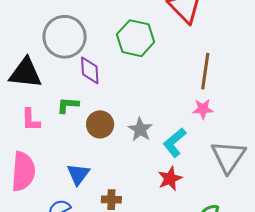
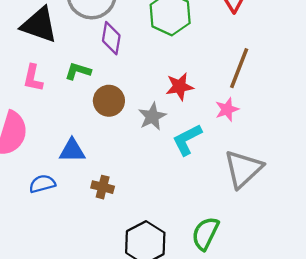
pink star: (203, 109) -> (227, 109), turned -30
blue triangle: (78, 174) -> (72, 151), turned 40
red star: (170, 179) -> (180, 87), moved

